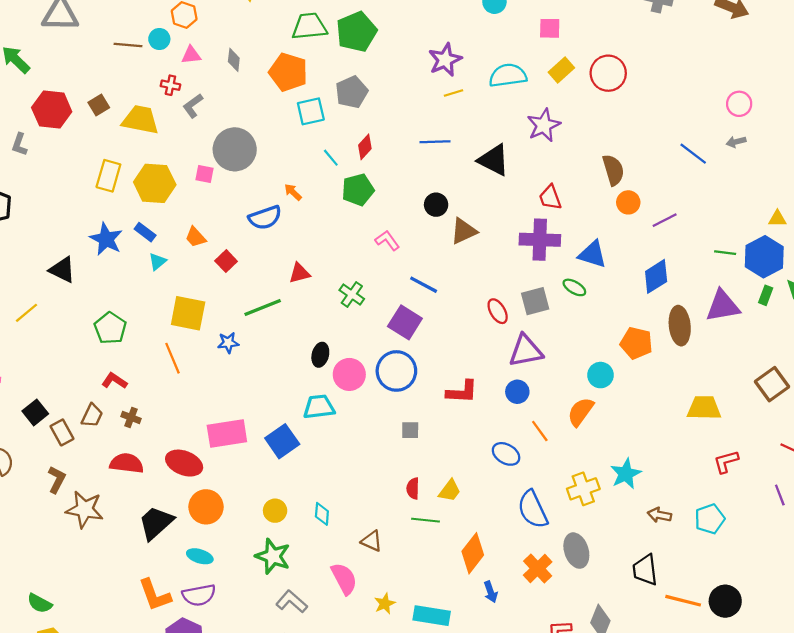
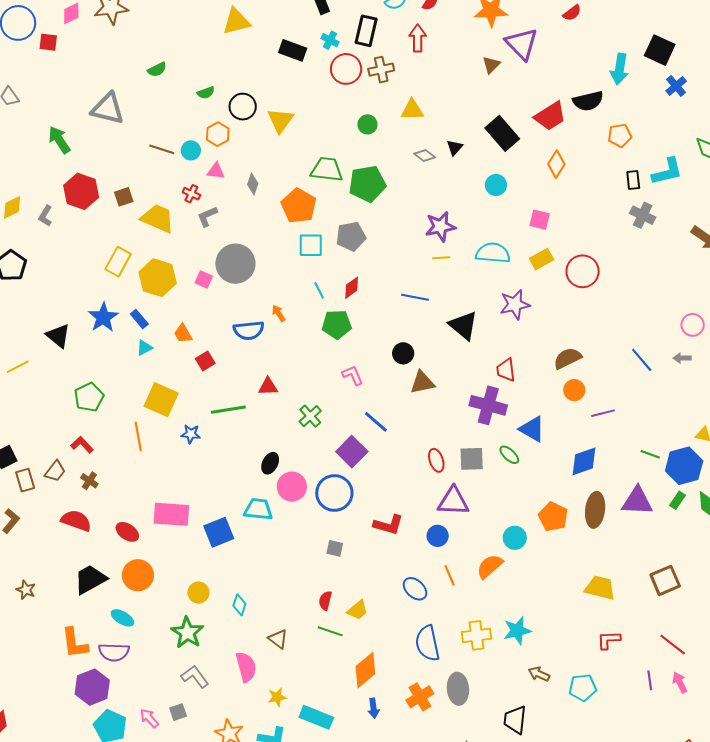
brown semicircle: (613, 170) -> (568, 358), turned -112
red ellipse: (184, 463) -> (127, 532), size x0.7
brown star: (85, 509) -> (26, 590), moved, size x0.6

